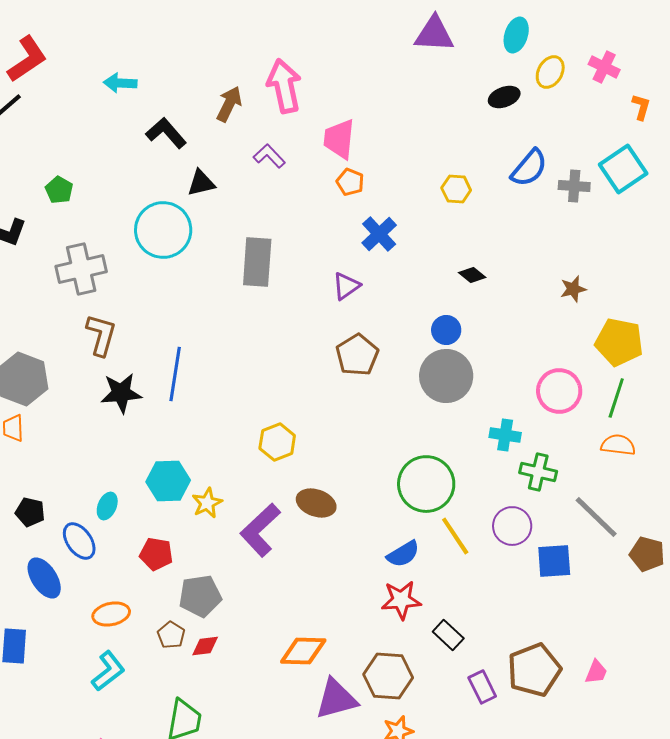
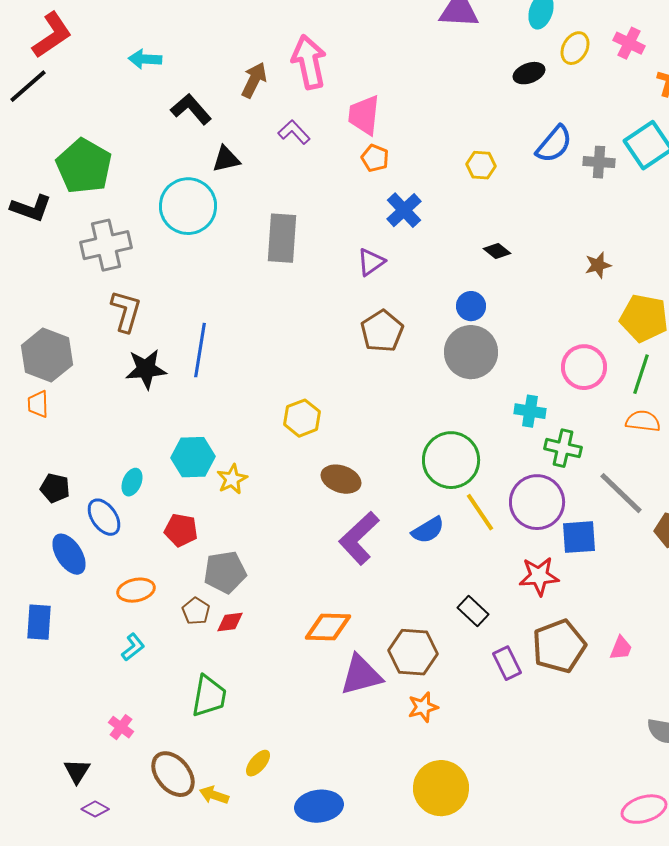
green pentagon: (59, 190) -> (84, 166), size x2.0
purple circle: (512, 526) -> (537, 502), size x1.4
purple L-shape: (260, 530) -> (359, 538), moved
red star: (401, 600) -> (539, 576), moved
cyan L-shape: (108, 671) -> (133, 647), size x0.7

